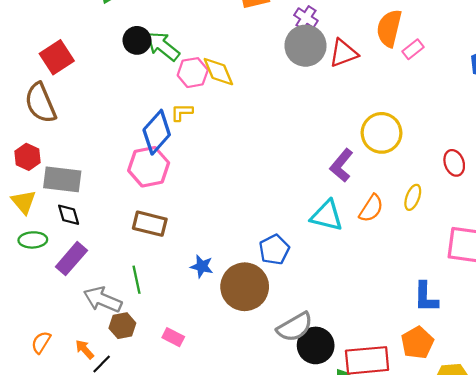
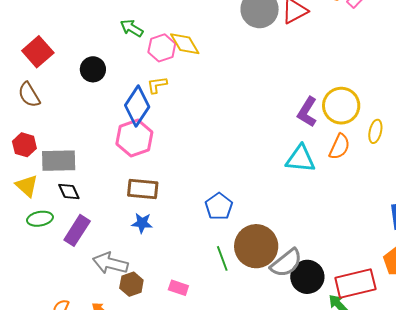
black circle: (137, 40) -> (93, 69), moved
green arrow: (163, 46) -> (132, 28), size x0.7
brown semicircle: (40, 103) -> (29, 95), size x0.7
yellow circle: (382, 133) -> (341, 106), moved
blue pentagon: (274, 250) -> (219, 206), moved
blue star: (202, 266) -> (142, 223), moved
green line: (136, 280) -> (222, 258), moved
brown circle: (245, 287) -> (256, 246), moved

